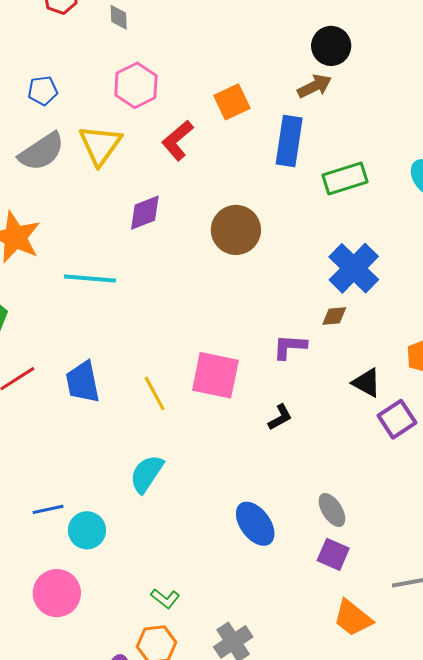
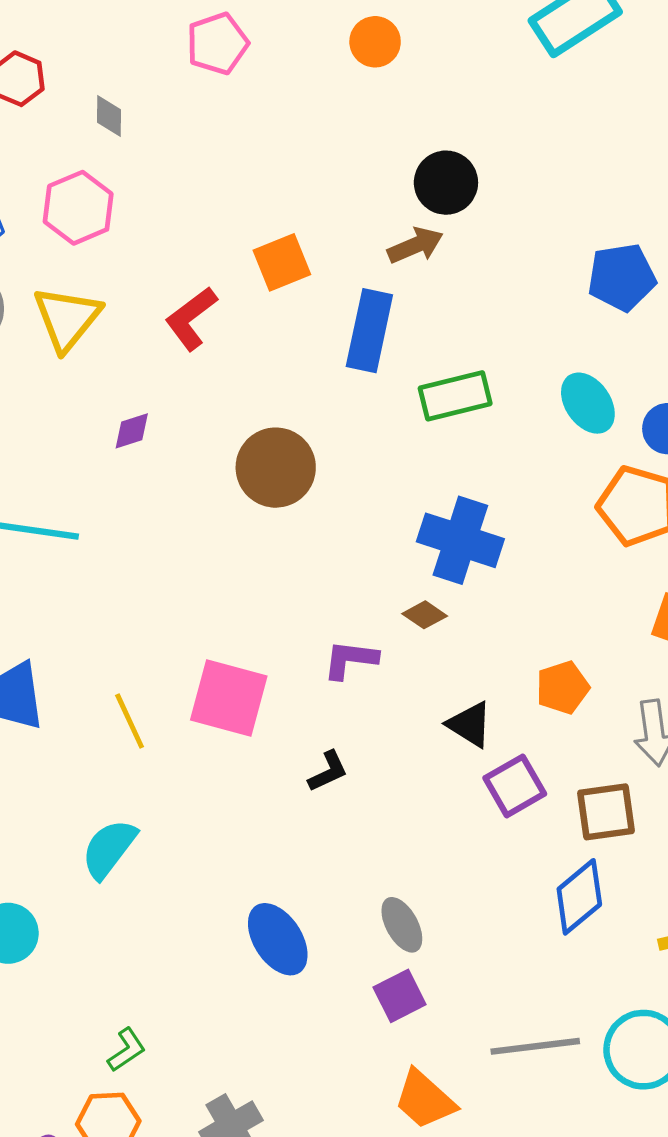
pink hexagon: (136, 85) -> (78, 208), moved
purple diamond: (145, 213) -> (132, 431), size x0.7
blue cross: (354, 268) -> (460, 540), turned -30
brown diamond: (334, 316) -> (425, 615), turned 36
purple square: (333, 554) -> (400, 996), turned 36
green L-shape: (165, 598) -> (127, 1050), turned -76

